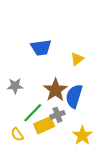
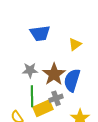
gray star: (15, 86) -> (30, 70), moved
green line: (33, 113) -> (32, 96), turned -45

